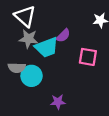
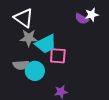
purple semicircle: (63, 36) -> (82, 19), moved, turned 80
pink square: (88, 57) -> (58, 56), moved

